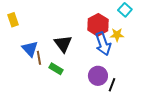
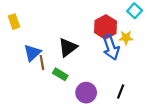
black triangle: (63, 44) -> (68, 47), turned 30
blue triangle: (30, 49) -> (32, 53), turned 30
purple circle: (98, 76) -> (86, 93), moved

